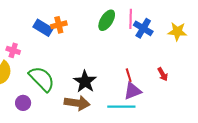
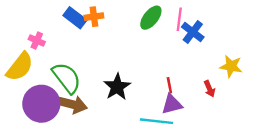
yellow star: (177, 31) -> (231, 66), moved
purple circle: (23, 103) -> (41, 104), size x2.0
brown arrow: (77, 103) -> (72, 104), moved

